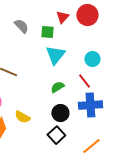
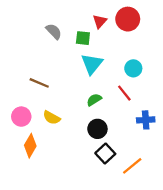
blue cross: (90, 105) -> (146, 120), moved, size x0.7
yellow semicircle: (22, 117) -> (52, 118), moved
black square: (56, 135) -> (105, 154), moved

